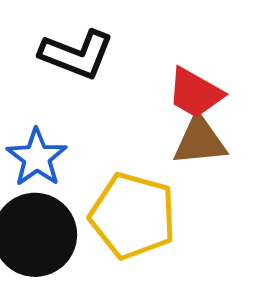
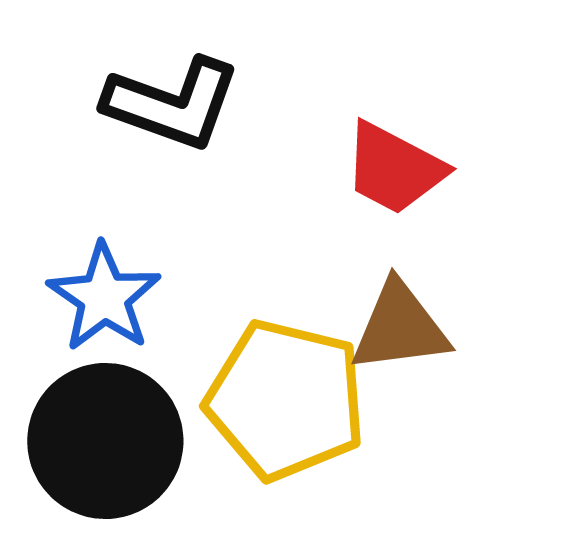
brown triangle: (200, 141) -> (400, 327), moved

